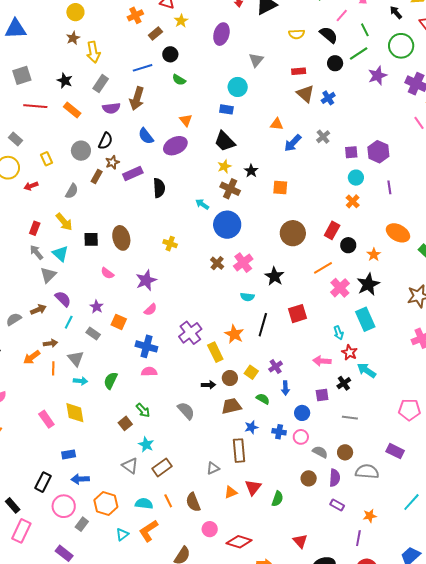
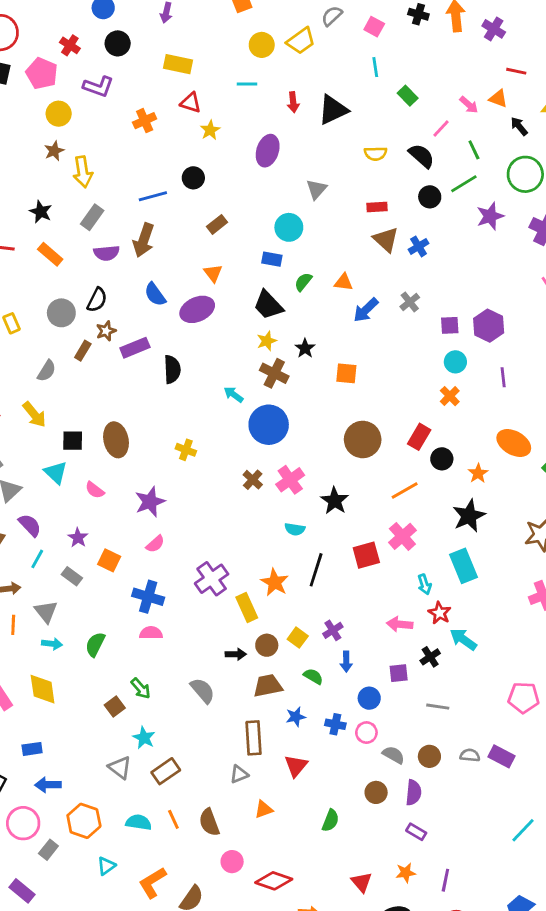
brown rectangle: (155, 33) -> (217, 224), moved
green semicircle: (179, 80) -> (303, 282), moved, turned 96
cyan triangle: (60, 254) -> (56, 472), moved
pink cross: (340, 288) -> (402, 536), moved
brown rectangle: (239, 451) -> (254, 738), moved
gray semicircle: (367, 472) -> (470, 755), moved, size x0.6
red triangle: (253, 487) -> (296, 766), moved
orange star: (370, 516) -> (406, 873), moved
orange L-shape: (149, 531) -> (152, 883), moved

